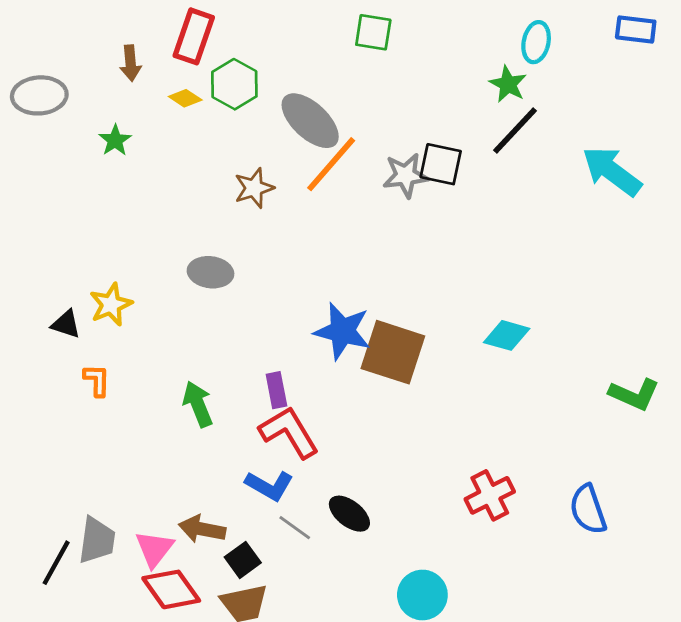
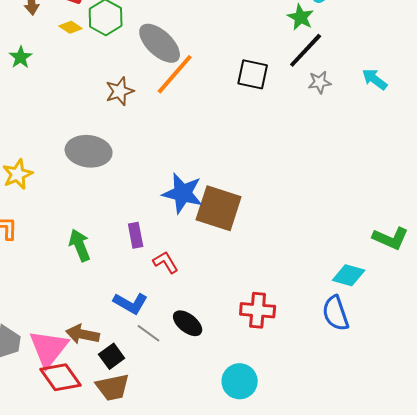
cyan arrow: (612, 171) -> (375, 79), size x0.6
gray star: (406, 175) -> (320, 82), moved, size x0.7
gray ellipse: (210, 272) -> (89, 151), size x1.4
cyan diamond: (507, 335) -> (349, 275), moved
red L-shape: (289, 432) -> (166, 262), moved, size x0.6
red cross: (490, 495) -> (258, 310), moved, turned 32
blue semicircle: (588, 509) -> (336, 313), moved
pink triangle: (154, 549) -> (49, 348), size x1.4

